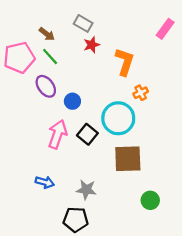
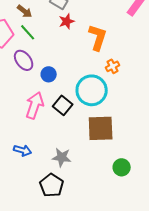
black pentagon: (76, 219) -> (52, 185), turned 30

